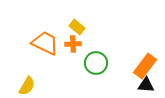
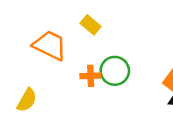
orange cross: (73, 44) -> (91, 76), moved

